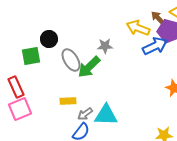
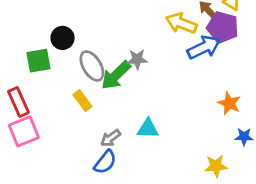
gray star: (105, 46) -> (137, 59), moved
yellow rectangle: (68, 101) -> (83, 101), moved, turned 56
cyan triangle: (106, 115) -> (148, 129), moved, size x0.7

